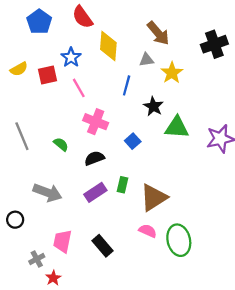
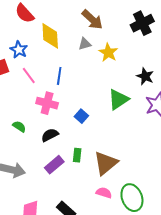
blue line: (127, 85) -> (59, 76), moved
black star: (153, 106) -> (145, 76), moved
green triangle: (177, 127) -> (118, 100), turned -30

